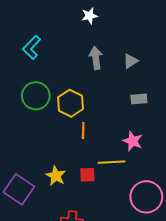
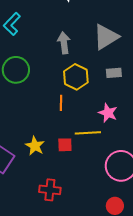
gray arrow: (96, 58) -> (64, 43), moved
gray triangle: (131, 61) -> (106, 37), size x1.8
yellow hexagon: (71, 103) -> (76, 77), moved

